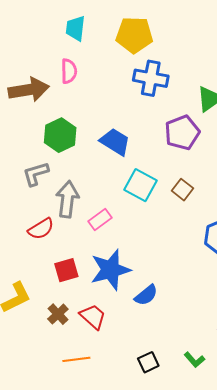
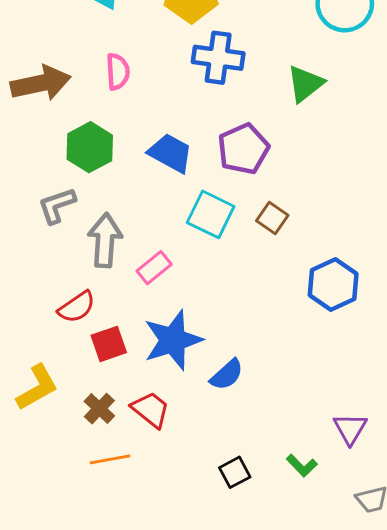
pink semicircle: (69, 71) -> (118, 72), moved
purple pentagon: (182, 133) -> (243, 149), moved
red semicircle: (41, 229) -> (77, 307), moved
orange line: (76, 359) -> (110, 459), moved

